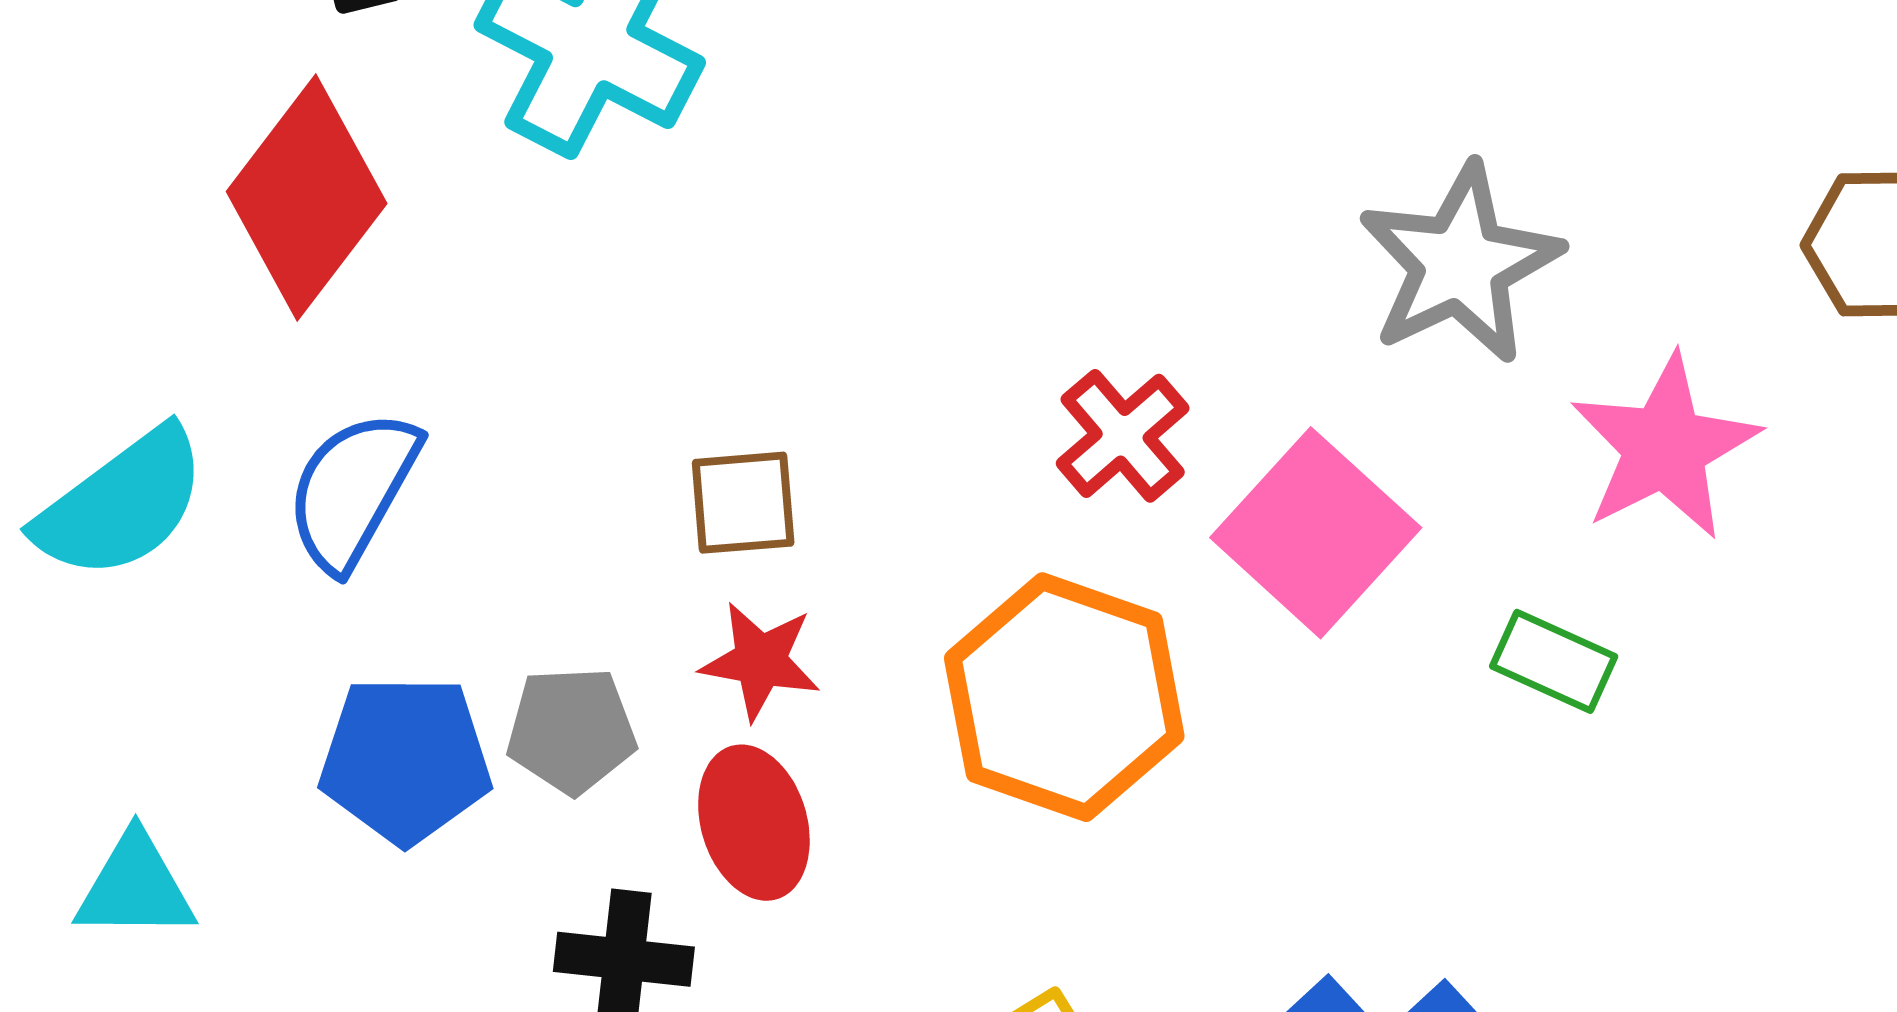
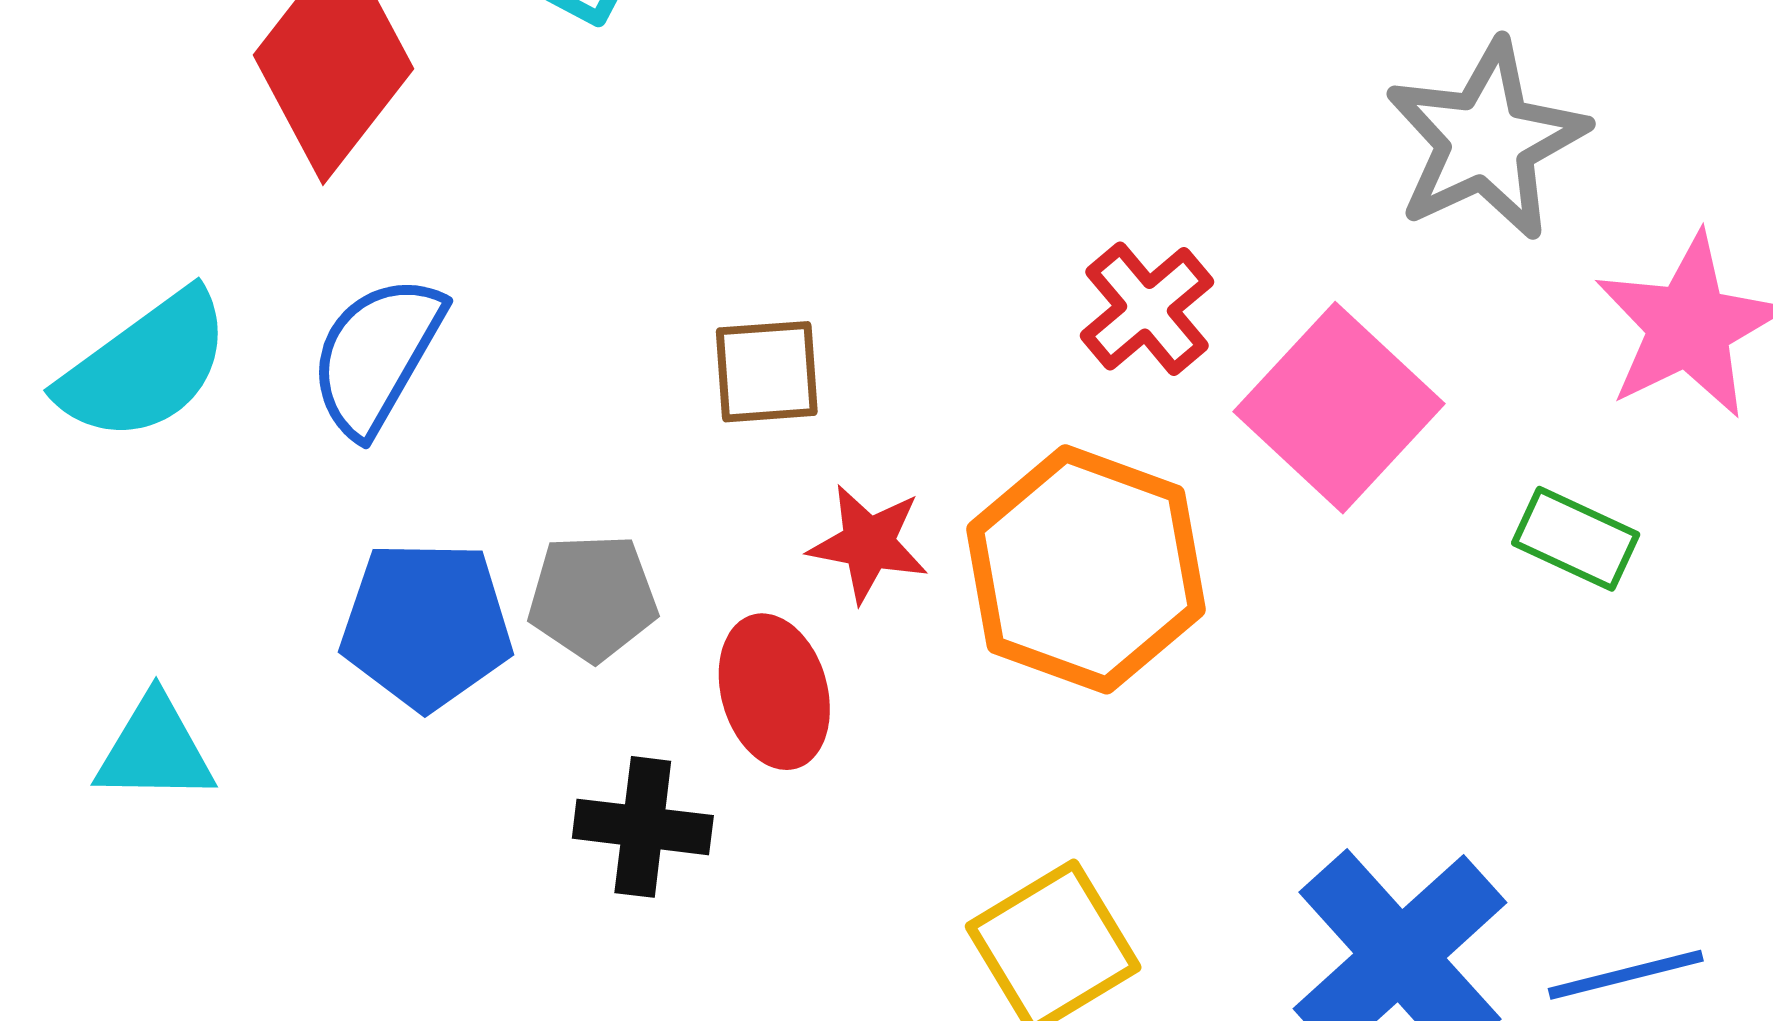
red star: (760, 661) -> (868, 543), moved

